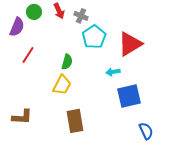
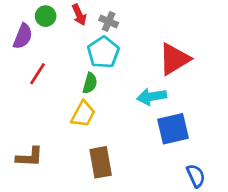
cyan pentagon: (94, 37) -> (103, 52), moved
cyan arrow: (113, 72) -> (152, 97), size x1.5

